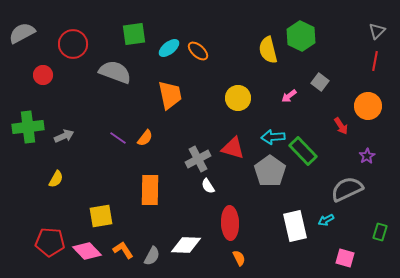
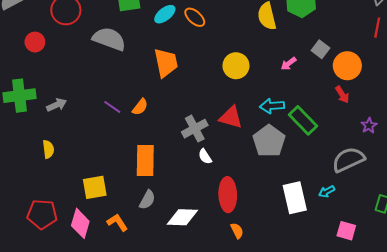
orange circle: (368, 106) -> (347, 66), moved
yellow semicircle: (56, 179) -> (48, 149), turned -36
pink diamond: (87, 251) -> (80, 223), turned 60
gray semicircle: (152, 256) -> (147, 200), moved

